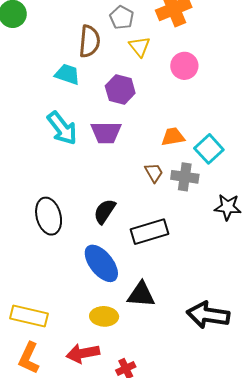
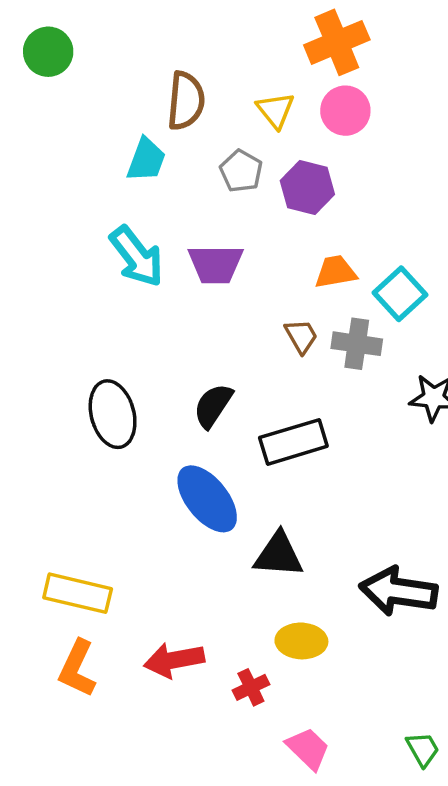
gray pentagon: (122, 17) -> (241, 171), moved
pink circle: (184, 66) -> (345, 111), moved
cyan trapezoid: (67, 74) -> (146, 160), turned 92
purple hexagon: (120, 89) -> (307, 187), moved
yellow ellipse: (104, 316) -> (301, 641), moved

